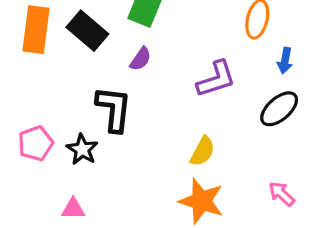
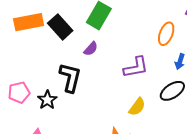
orange rectangle: (36, 30) -> (29, 22), turned 64
yellow semicircle: (203, 151) -> (137, 107), moved

